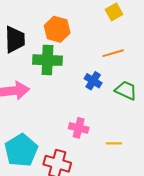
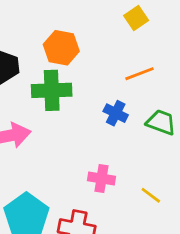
yellow line: (114, 143) -> (151, 195), turned 42

